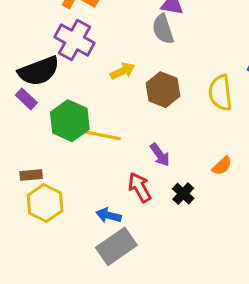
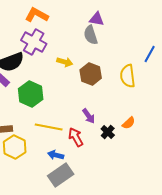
yellow arrow: (123, 71) -> (65, 62), turned 42
yellow line: (99, 135) -> (49, 127), moved
black cross: (183, 194) -> (108, 132), moved

